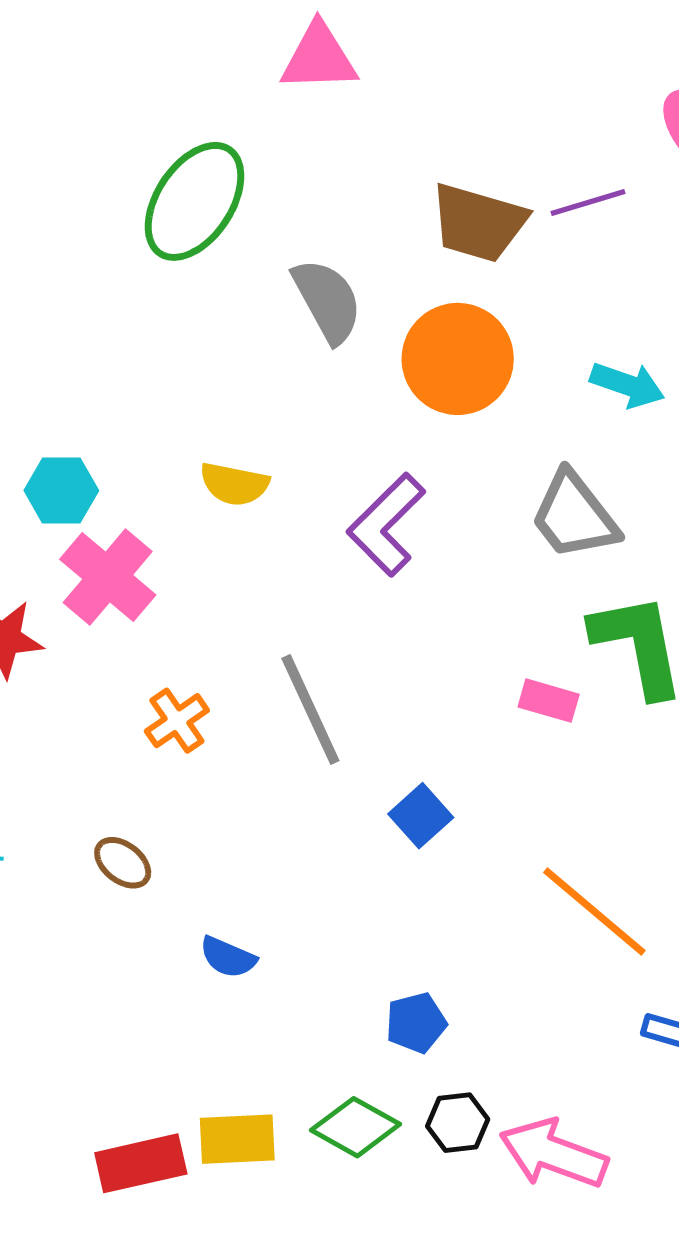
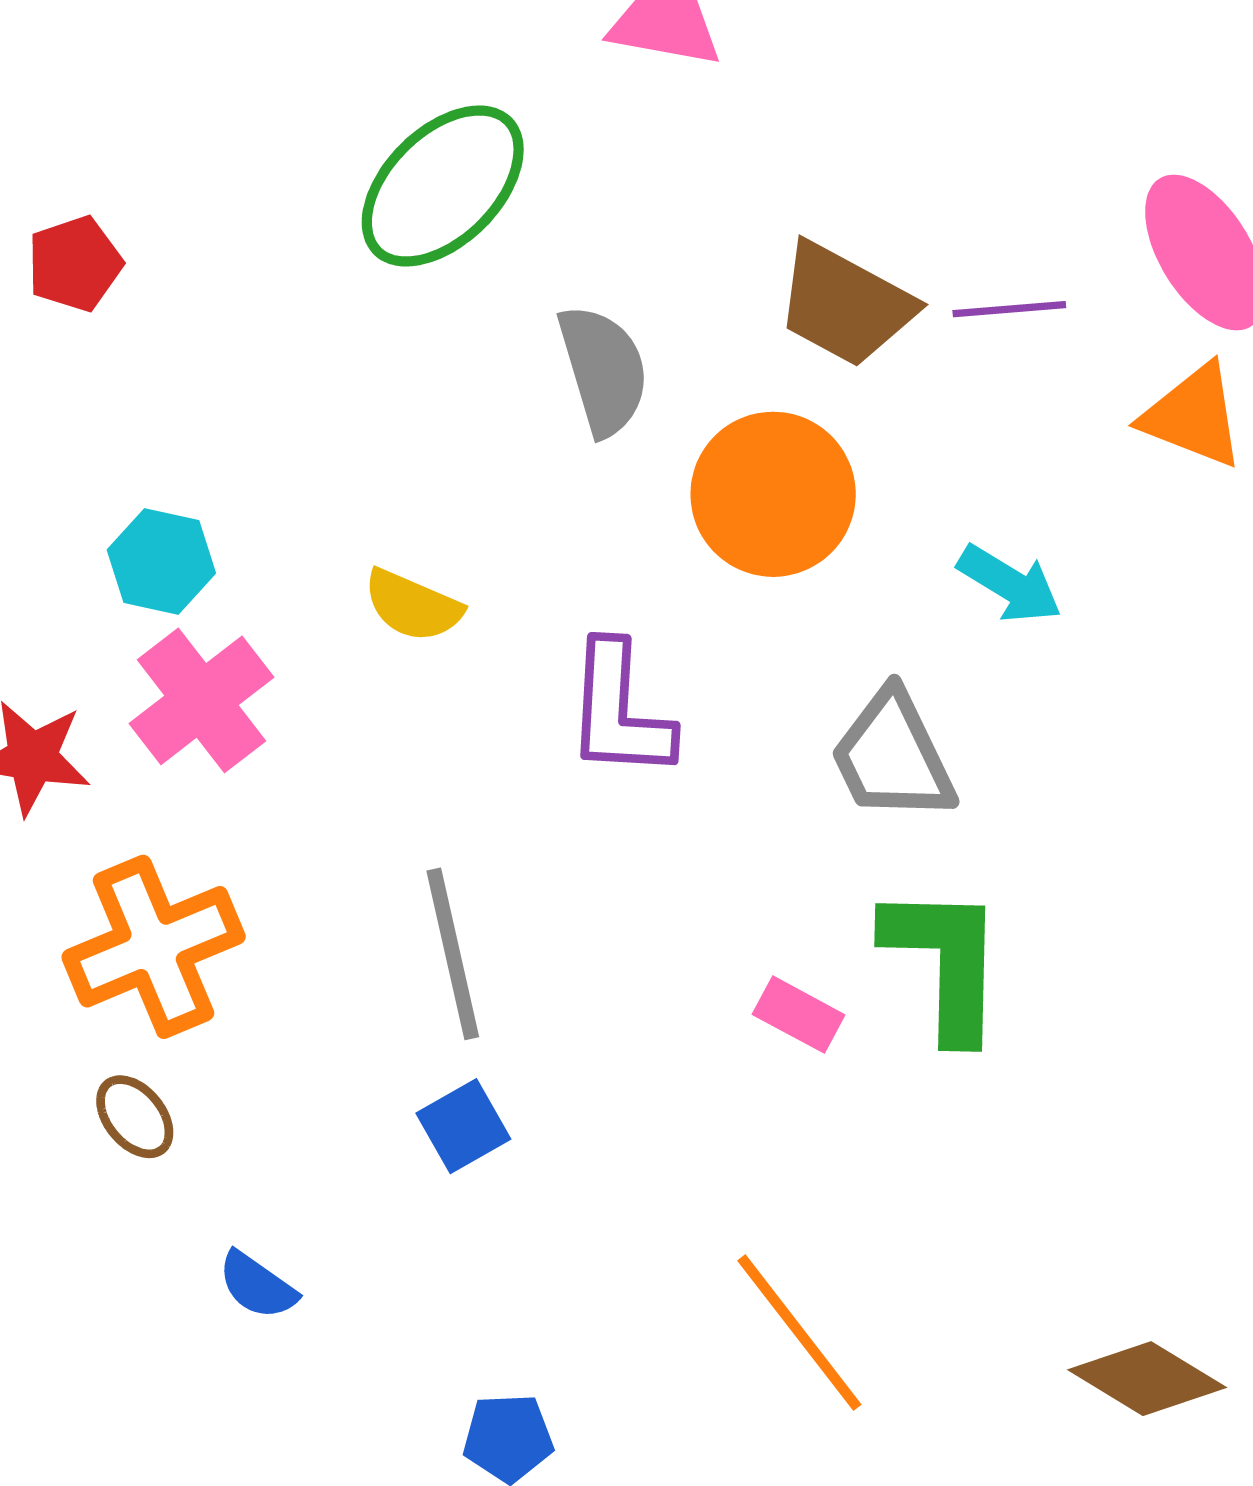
purple L-shape: (386, 525) -> (619, 711), turned -54
orange cross: (177, 721) -> (154, 947), moved, size x1.8
blue square: (421, 816) -> (463, 1126), moved

